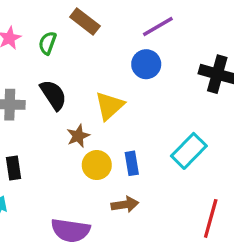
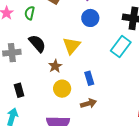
cyan rectangle: (189, 151) -> (121, 47), moved
yellow circle: (97, 165) -> (62, 89), moved

